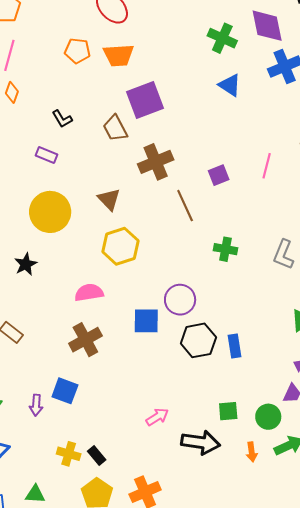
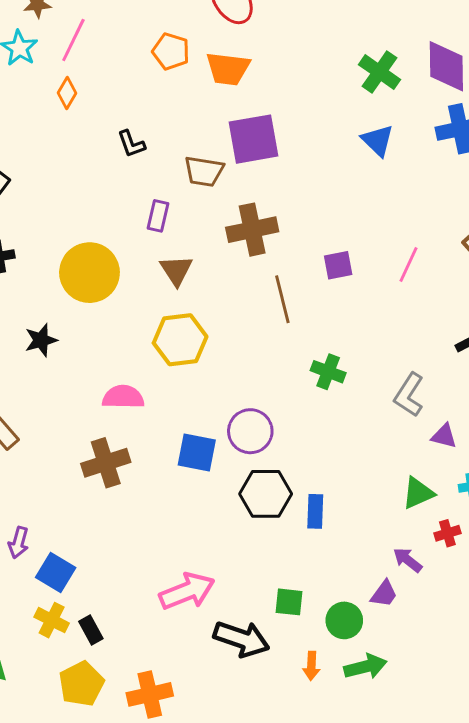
brown trapezoid: (115, 128) -> (204, 171), turned -64
purple rectangle: (47, 155) -> (158, 216), moved, turned 70
blue square: (65, 391) -> (56, 572), moved
pink arrow: (157, 417) -> (187, 591), size x1.6

